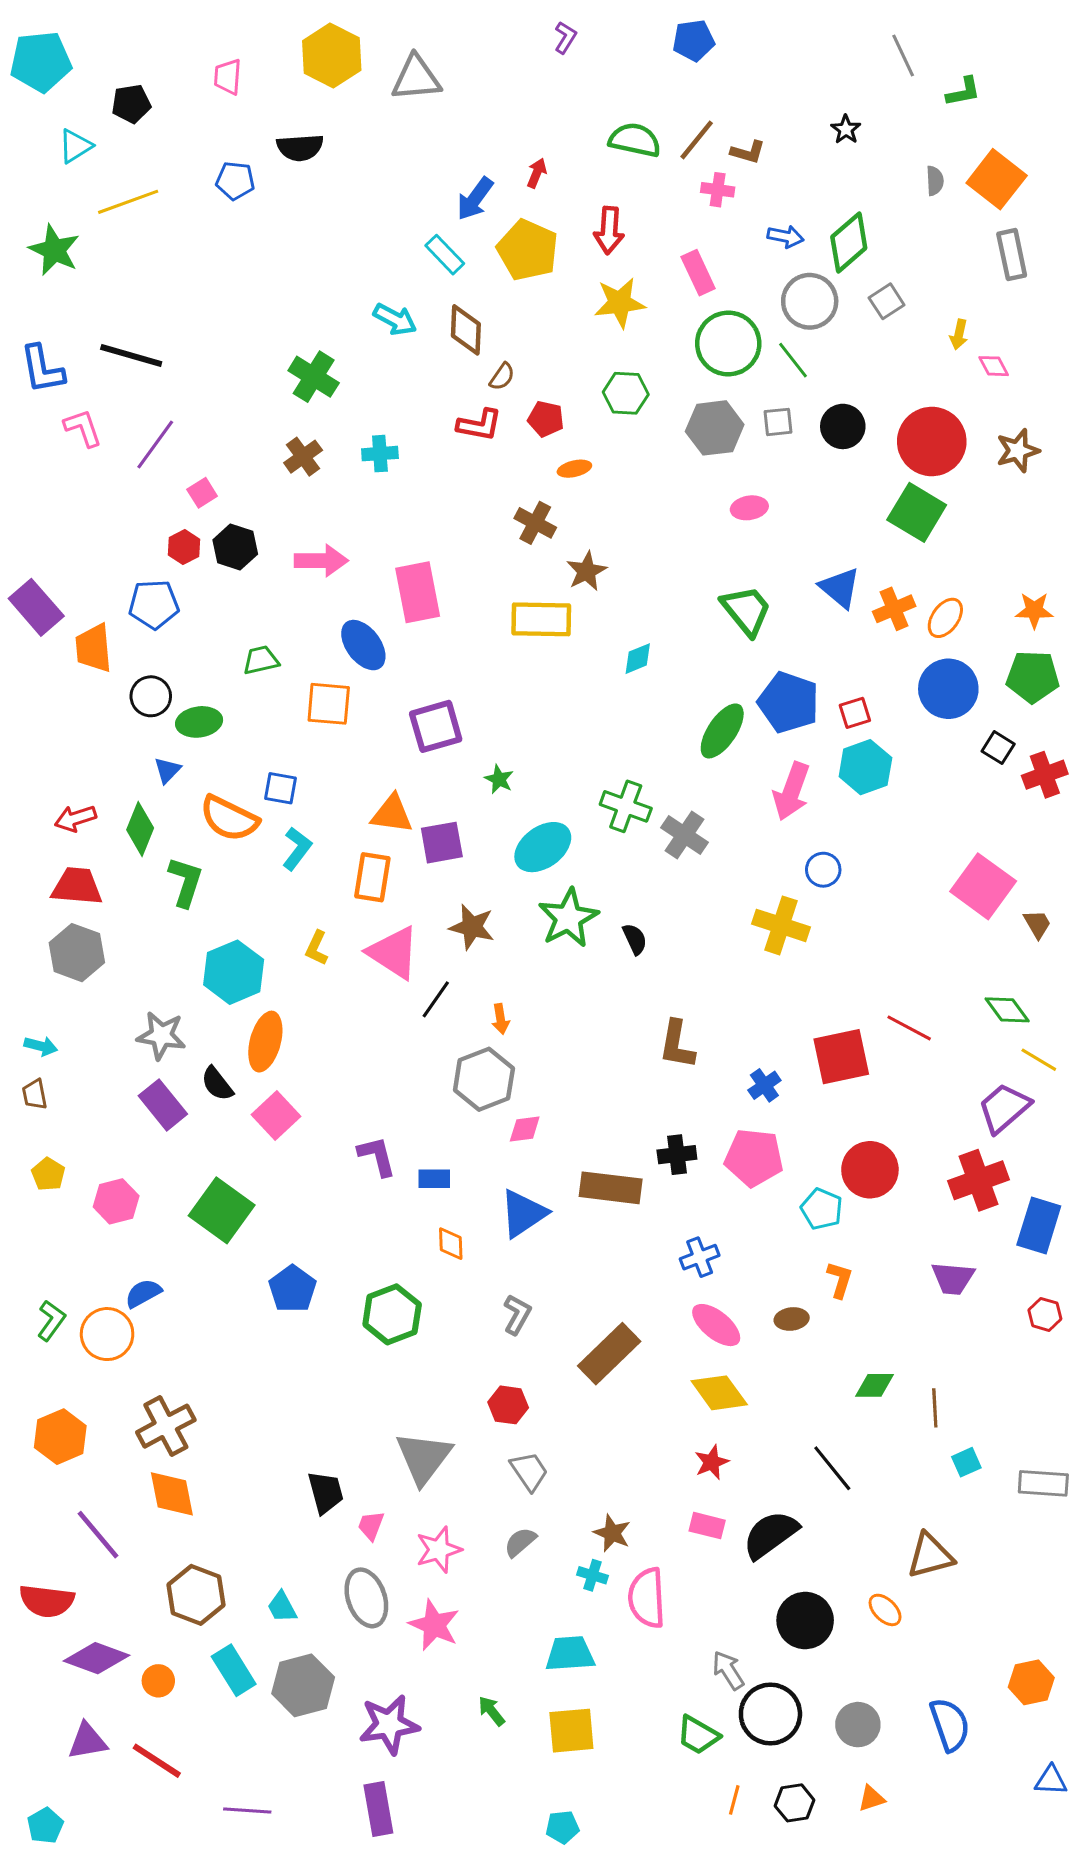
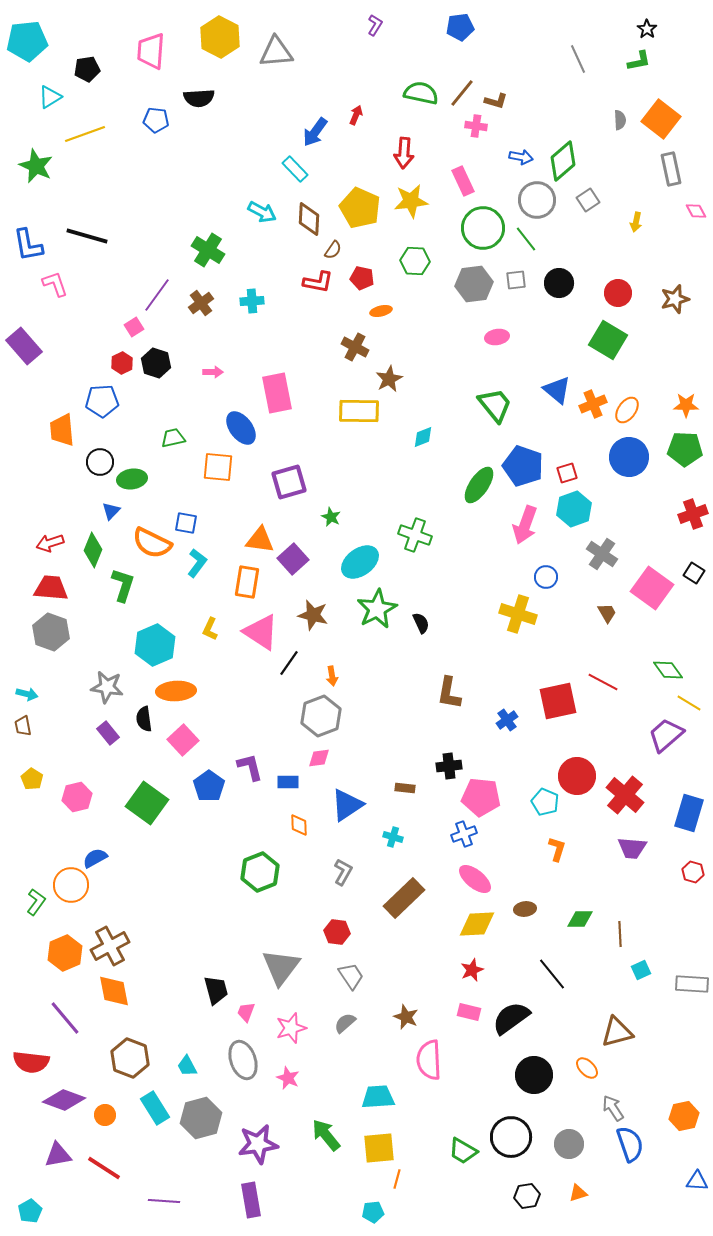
gray line: (903, 56) -> (578, 59), moved
pink trapezoid: (228, 77) -> (151, 51), size x1.5
black star: (846, 129) -> (647, 29), moved
yellow pentagon: (528, 250) -> (360, 208), moved
pink diamond: (994, 366) -> (696, 211), moved
red circle: (932, 441) -> (618, 293), size x0.6
purple line: (155, 445) -> (157, 295), moved
pink arrow: (321, 561) -> (213, 372), size x0.6
purple rectangle: (36, 607) -> (24, 346), moved
black square: (998, 748) -> (694, 573), moved
gray cross: (685, 835) -> (602, 554), moved
purple square: (442, 843) -> (293, 559), turned -32
brown trapezoid: (1037, 924) -> (607, 613), moved
orange ellipse: (265, 1042) -> (176, 691), turned 72
black semicircle: (217, 1084) -> (144, 719), turned 30
purple rectangle: (163, 1105) -> (108, 733), size x0.7
pink diamond: (525, 1129) -> (319, 758), moved
pink pentagon: (754, 1158) -> (481, 797), moved
red cross: (979, 1180) -> (625, 795), moved, turned -30
brown rectangle: (611, 1188) -> (405, 788), size x0.5
blue pentagon: (292, 1289) -> (209, 786), moved
brown ellipse: (792, 1319) -> (525, 909), moved
green L-shape: (51, 1320) -> (36, 902), moved
yellow diamond: (719, 1393) -> (477, 924), turned -57
orange hexagon: (60, 1437) -> (65, 953), moved
cyan cross: (593, 1575) -> (393, 837), moved
pink star: (434, 1625) -> (288, 1078), size x0.7
gray arrow: (728, 1670) -> (613, 1108), moved
green arrow: (492, 1711) -> (326, 1135), size x1.6
orange line: (734, 1800) -> (397, 1179), moved

